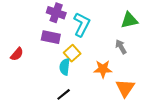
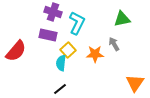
red semicircle: (17, 54) -> (16, 51), size x1.6
orange star: (103, 69) -> (95, 54), moved
orange triangle: (125, 88) -> (135, 83), moved

